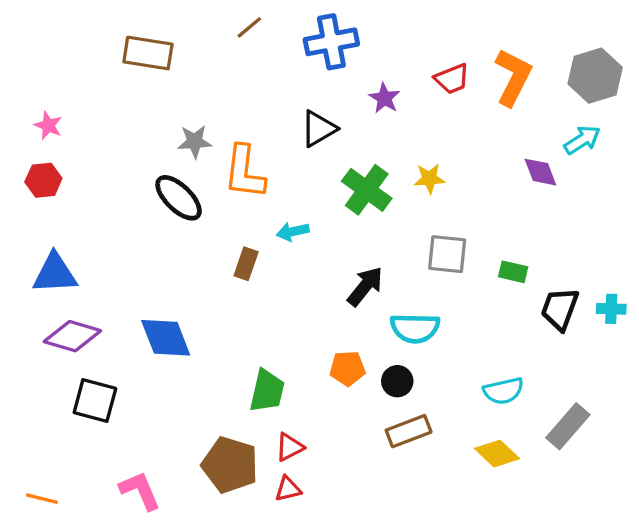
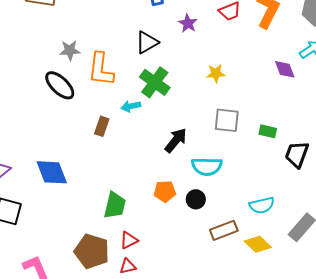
green cross: (367, 190) -> (155, 82), moved
brown rectangle: (409, 431) -> (224, 230), moved

